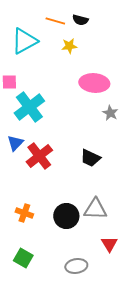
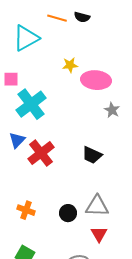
yellow star: (69, 46) -> (70, 65), moved
black circle: (66, 216) -> (68, 213), size x0.7
red triangle: (109, 244) -> (99, 234), moved

